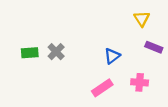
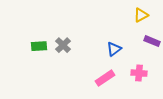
yellow triangle: (142, 19) -> (141, 15), turned 35

